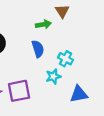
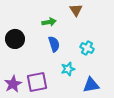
green arrow: (43, 24) -> (49, 22), moved
cyan cross: (66, 59) -> (87, 48), moved

